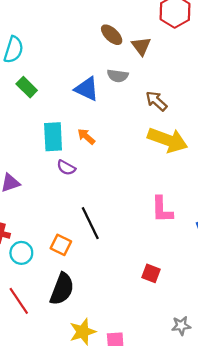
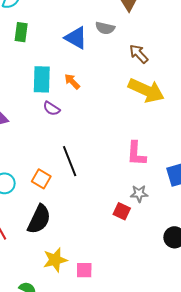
green rectangle: (27, 87) -> (21, 32), turned 48
gray star: (181, 326) -> (139, 194), moved

